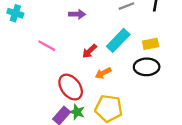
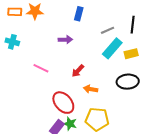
cyan rectangle: (118, 40) -> (112, 48), moved
yellow rectangle: (151, 44) -> (131, 54), moved
orange arrow: (103, 73) -> (91, 89), turned 40

